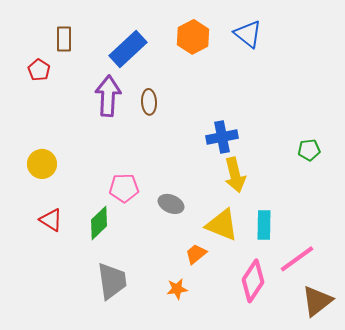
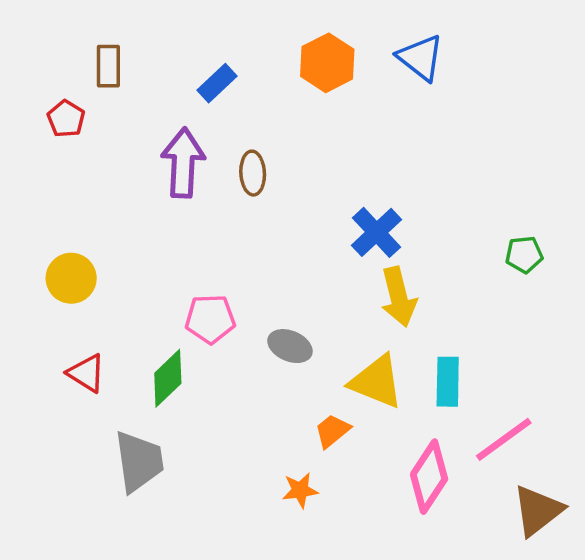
blue rectangle: (128, 49) -> (217, 83), size x0.6
blue cross: (222, 137) -> (376, 232), turned -32
gray trapezoid: (112, 281) -> (139, 461), moved

